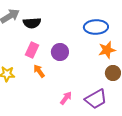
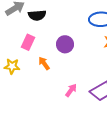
pink rectangle: (32, 50) -> (28, 42), moved

